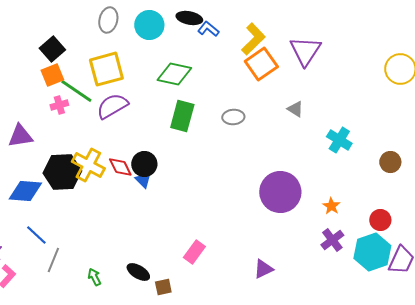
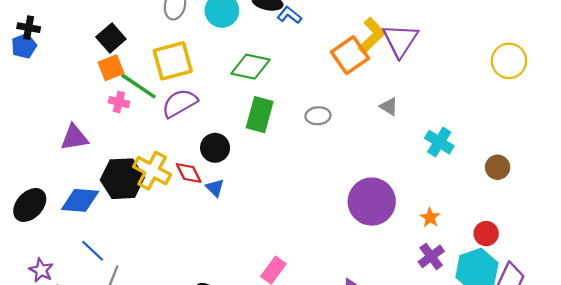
yellow L-shape: (253, 39) -> (372, 36), moved
pink cross: (59, 105) -> (119, 102), turned 30
black circle: (144, 164) -> (215, 148), moved

